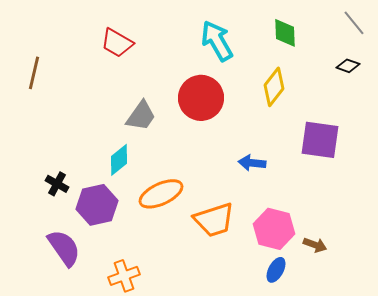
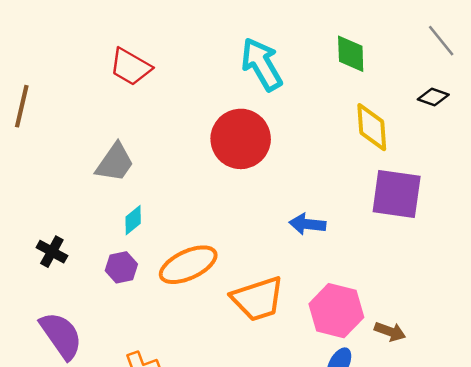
yellow diamond: (274, 87) -> (372, 127), moved, turned -42
gray trapezoid: (141, 116) -> (115, 163), moved
cyan diamond: (119, 160) -> (133, 220), size x0.7
purple hexagon: (97, 205) -> (121, 267), moved, size x0.6

